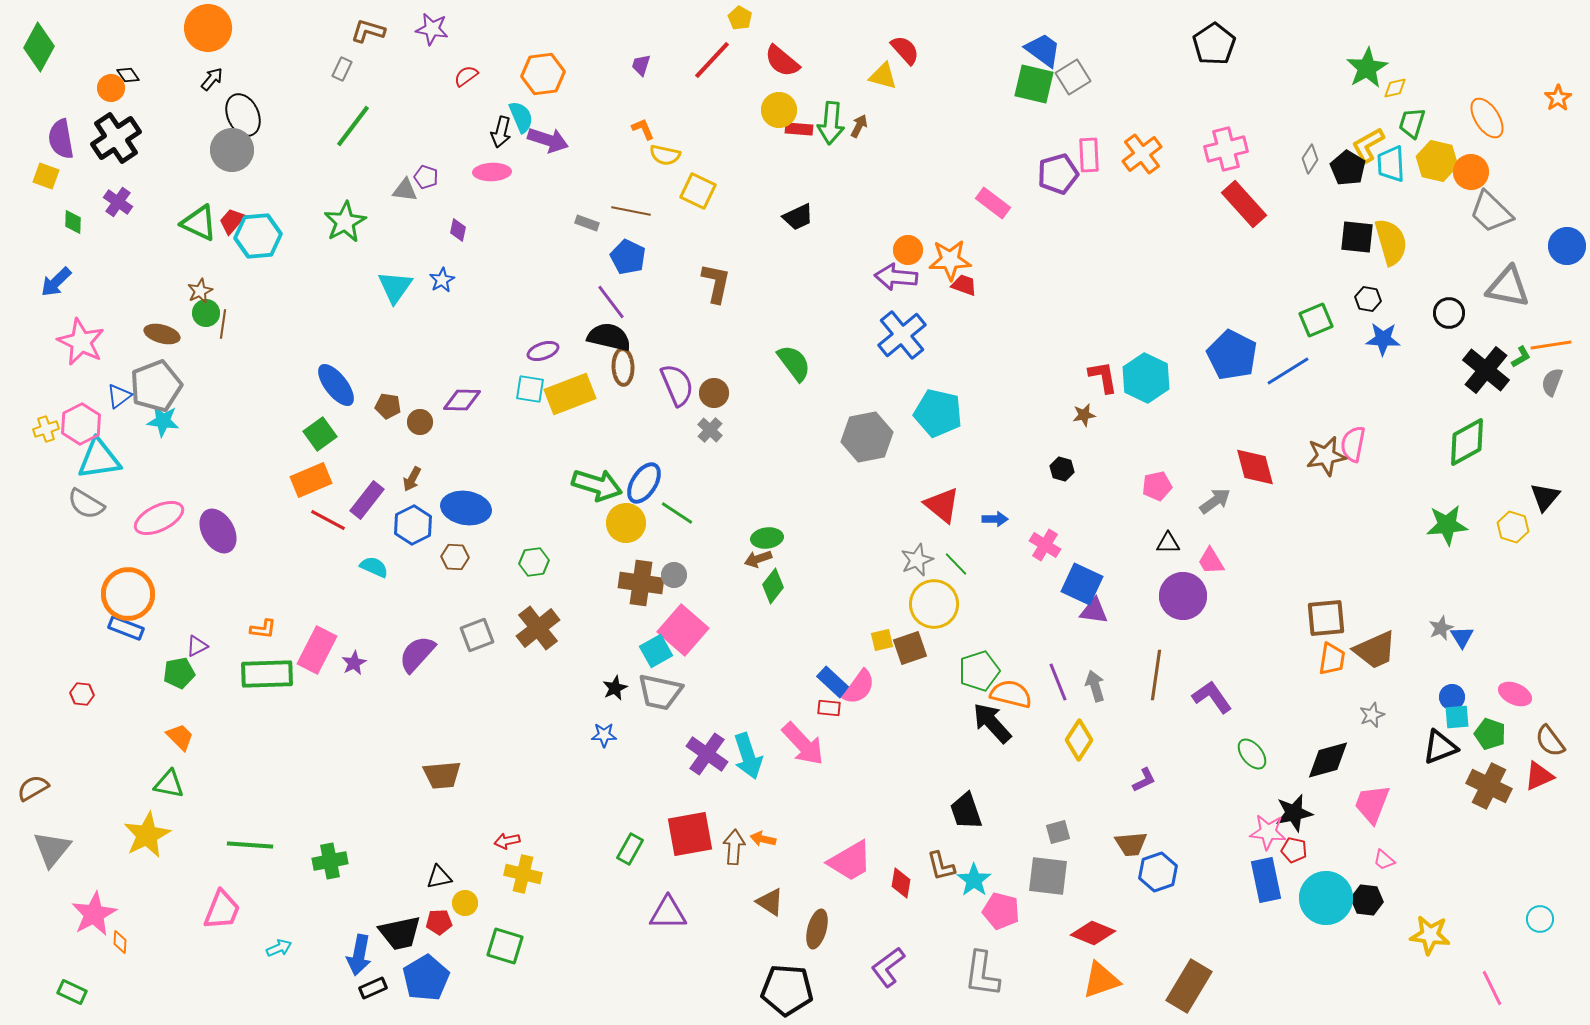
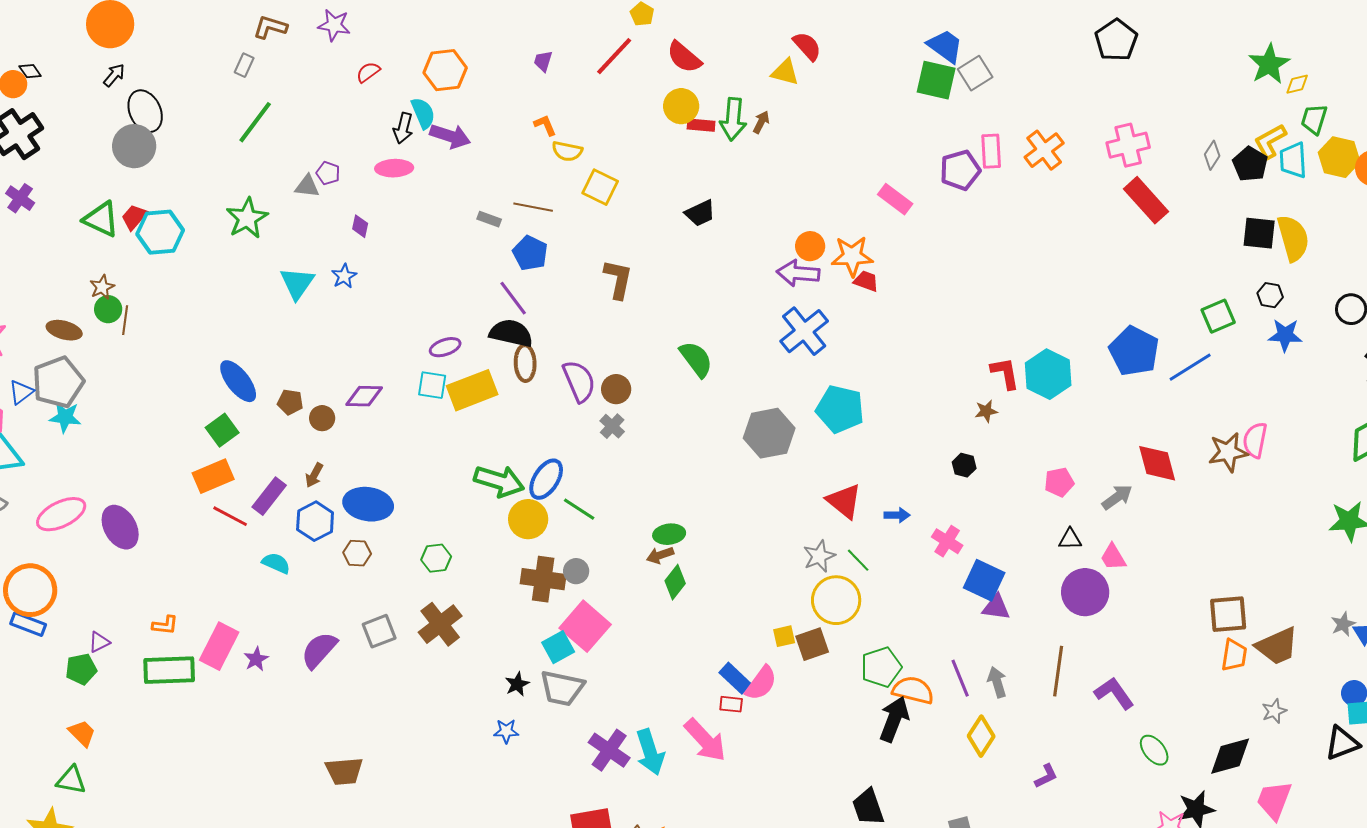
black arrow: (992, 723) -> (894, 719), turned 63

